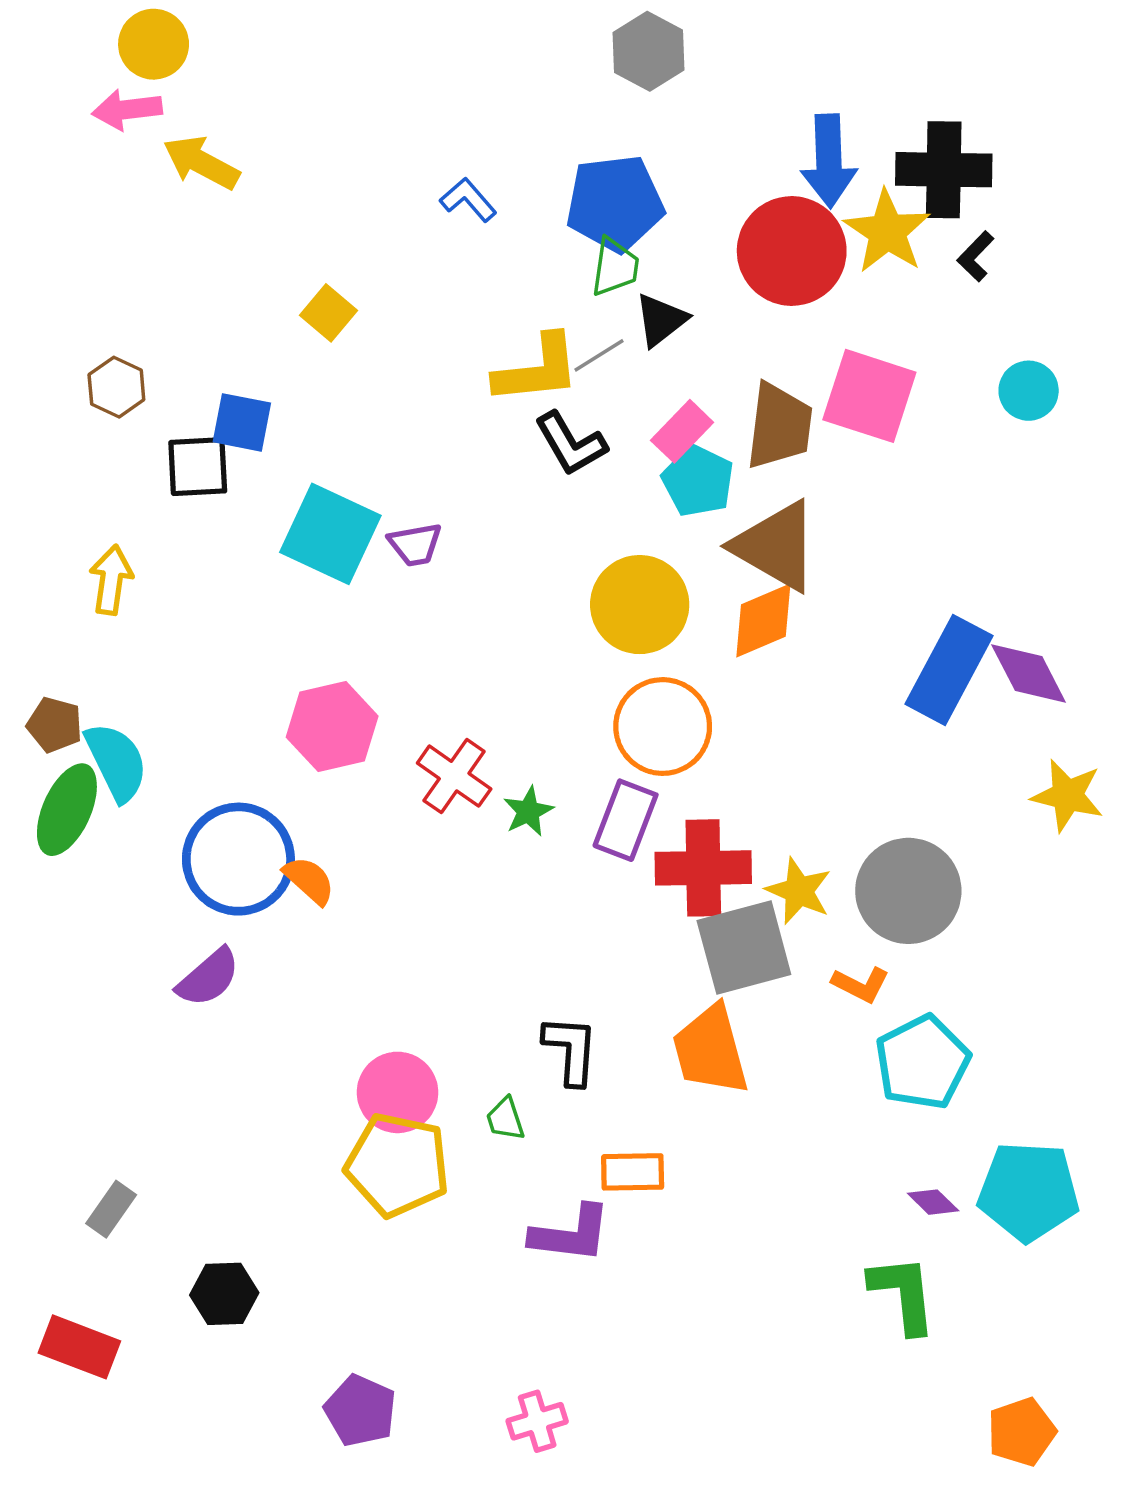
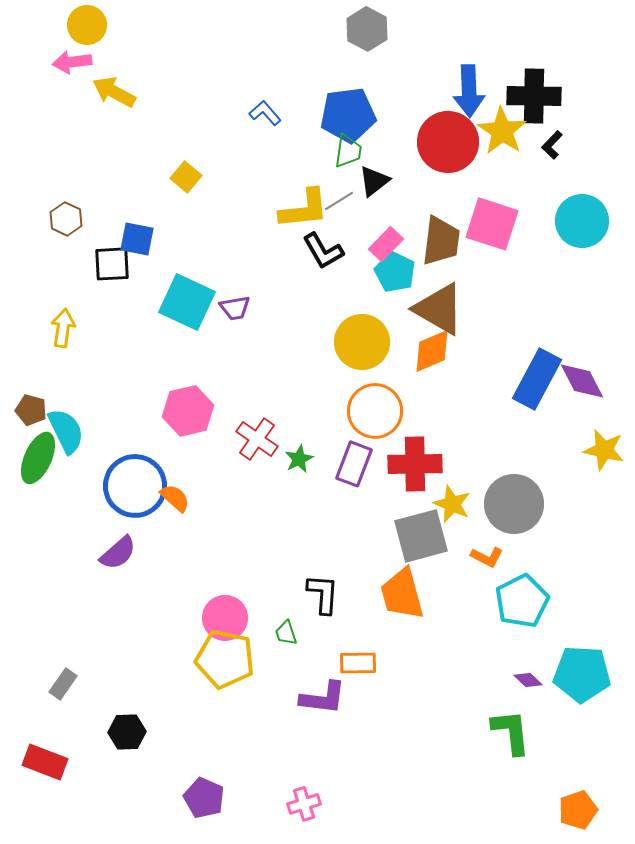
cyan circle: (1029, 391) -> (582, 221), size x1.6
red cross: (703, 868) -> (415, 464), moved

